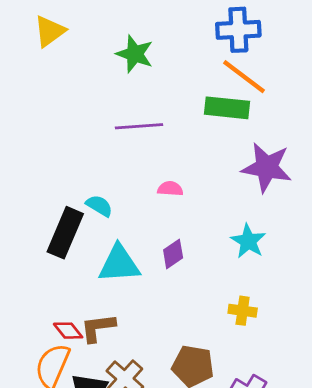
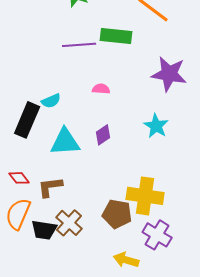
green rectangle: (227, 108) -> (116, 36), moved
cyan semicircle: (99, 206) -> (51, 101), turned 126
yellow cross: (243, 311) -> (145, 196), moved, size x1.8
red diamond: (68, 331) -> (19, 178), moved

